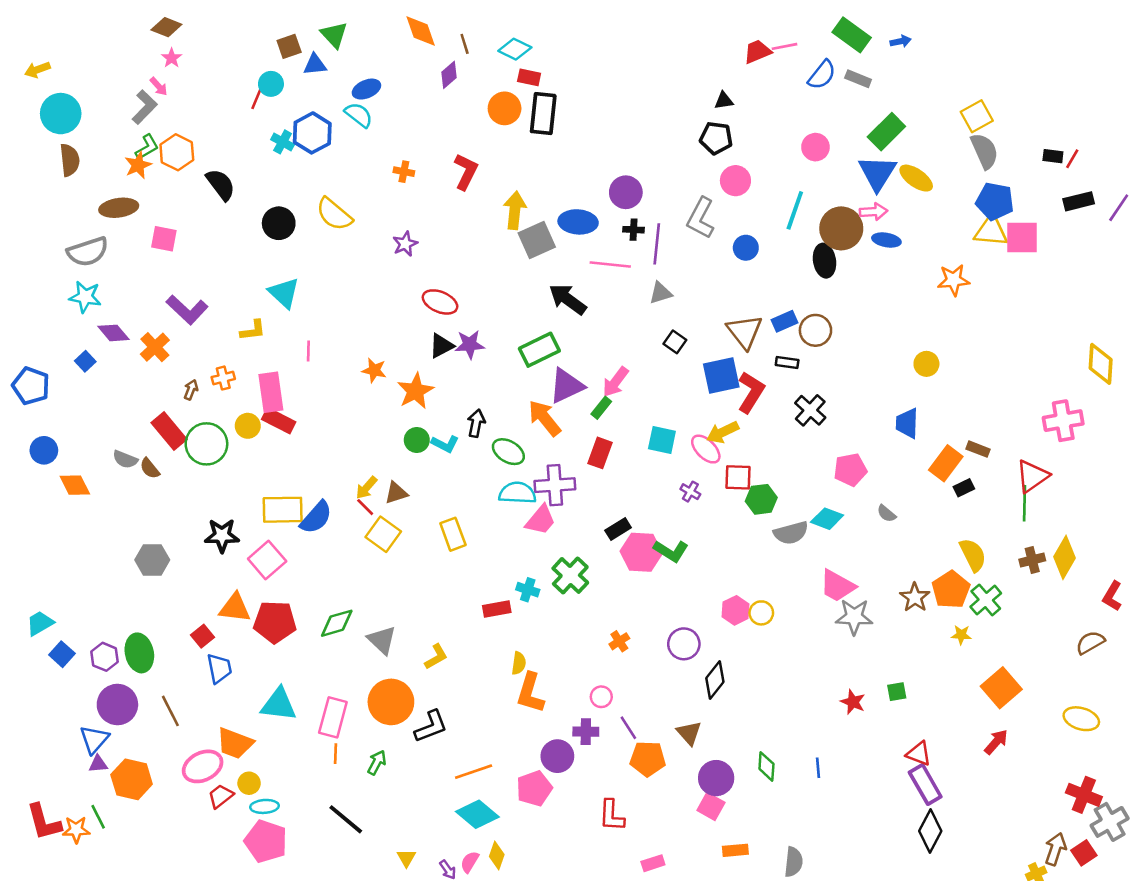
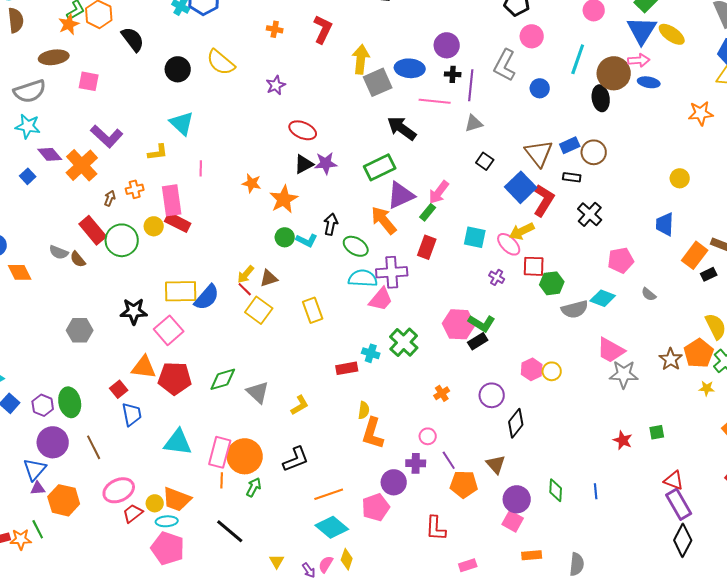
orange cross: (155, 347) -> (82, 165), size x1.4
blue square: (721, 375) -> (521, 187), turned -32
black rectangle: (618, 529) -> (478, 341), moved
orange circle: (391, 702) -> (245, 456), moved
orange trapezoid: (235, 743) -> (177, 499), moved

